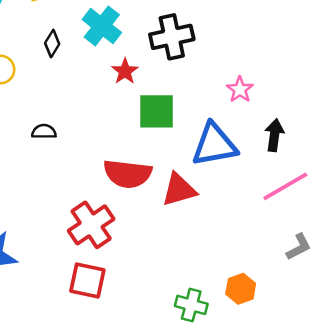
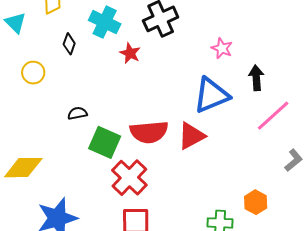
green square: (156, 111) -> (105, 142), moved, turned 36

